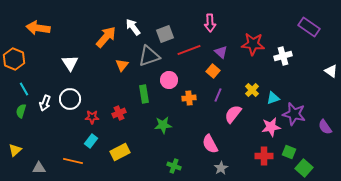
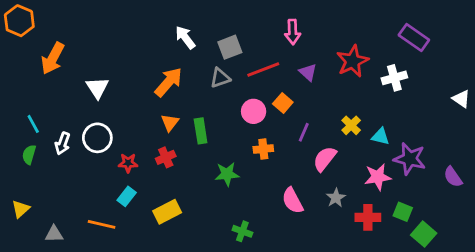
purple rectangle: (309, 27) -> (414, 37), moved
orange arrow: (38, 28) -> (53, 58), moved, turned -70
orange arrow: (106, 37) -> (168, 82), moved
red star: (253, 44) -> (353, 61), turned -30
gray triangle: (149, 56) -> (220, 78), moved, size x0.7
orange hexagon: (14, 59) -> (19, 21), moved
orange triangle: (122, 65) -> (170, 123), moved
orange square: (213, 71) -> (283, 103), moved
pink circle: (169, 80) -> (254, 111), moved
orange cross: (189, 98) -> (263, 149), moved
cyan triangle: (273, 98) -> (380, 136), turned 32
gray star: (221, 168) -> (336, 198), moved

